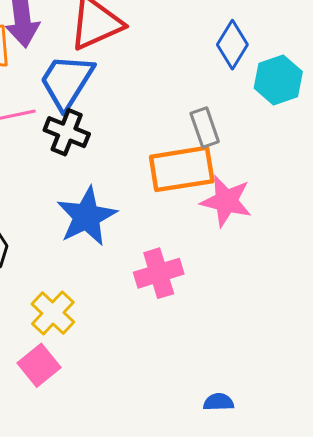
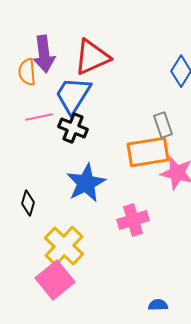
yellow cross: (53, 313) -> (64, 246), size x1.4
pink square: (39, 365) -> (55, 280), size x1.4
blue semicircle: (219, 402) -> (158, 305), moved

